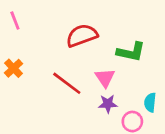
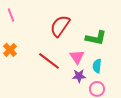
red semicircle: (82, 35) -> (60, 26), turned -35
cyan semicircle: (150, 102) -> (97, 66), moved

